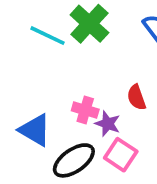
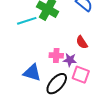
cyan line: (47, 36) -> (27, 21), turned -30

